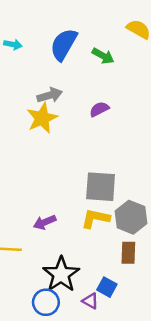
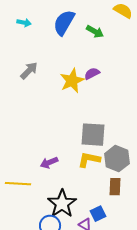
gray arrow: (50, 95) -> (29, 71), moved, turned -30
yellow star: (42, 118) -> (72, 81), moved
blue square: (107, 287) -> (98, 214), turned 35

